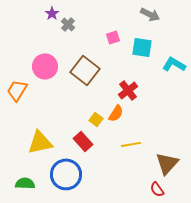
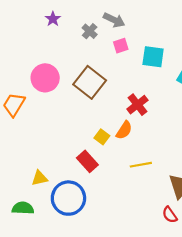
gray arrow: (150, 14) -> (114, 20), moved
gray cross: (68, 24) -> (90, 31), moved
yellow triangle: (40, 142) -> (40, 178), moved, size x0.6

